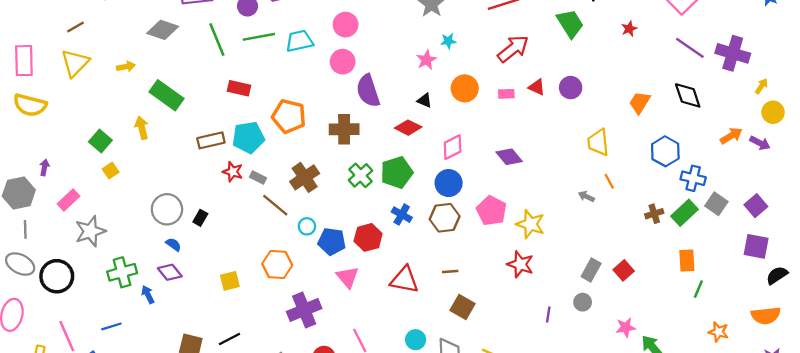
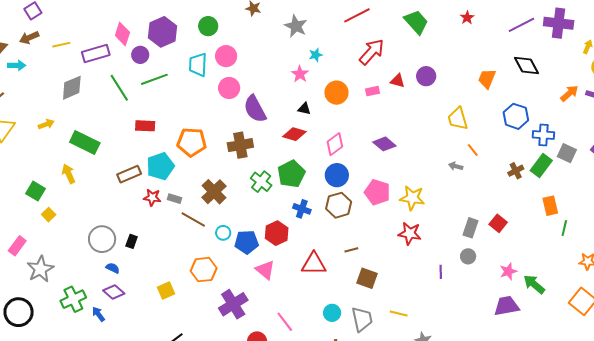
gray diamond: (163, 30) -> (72, 88), turned -32
cyan trapezoid: (299, 41) -> (198, 65), moved, turned -65
purple line: (690, 48) -> (521, 25), turned -52

